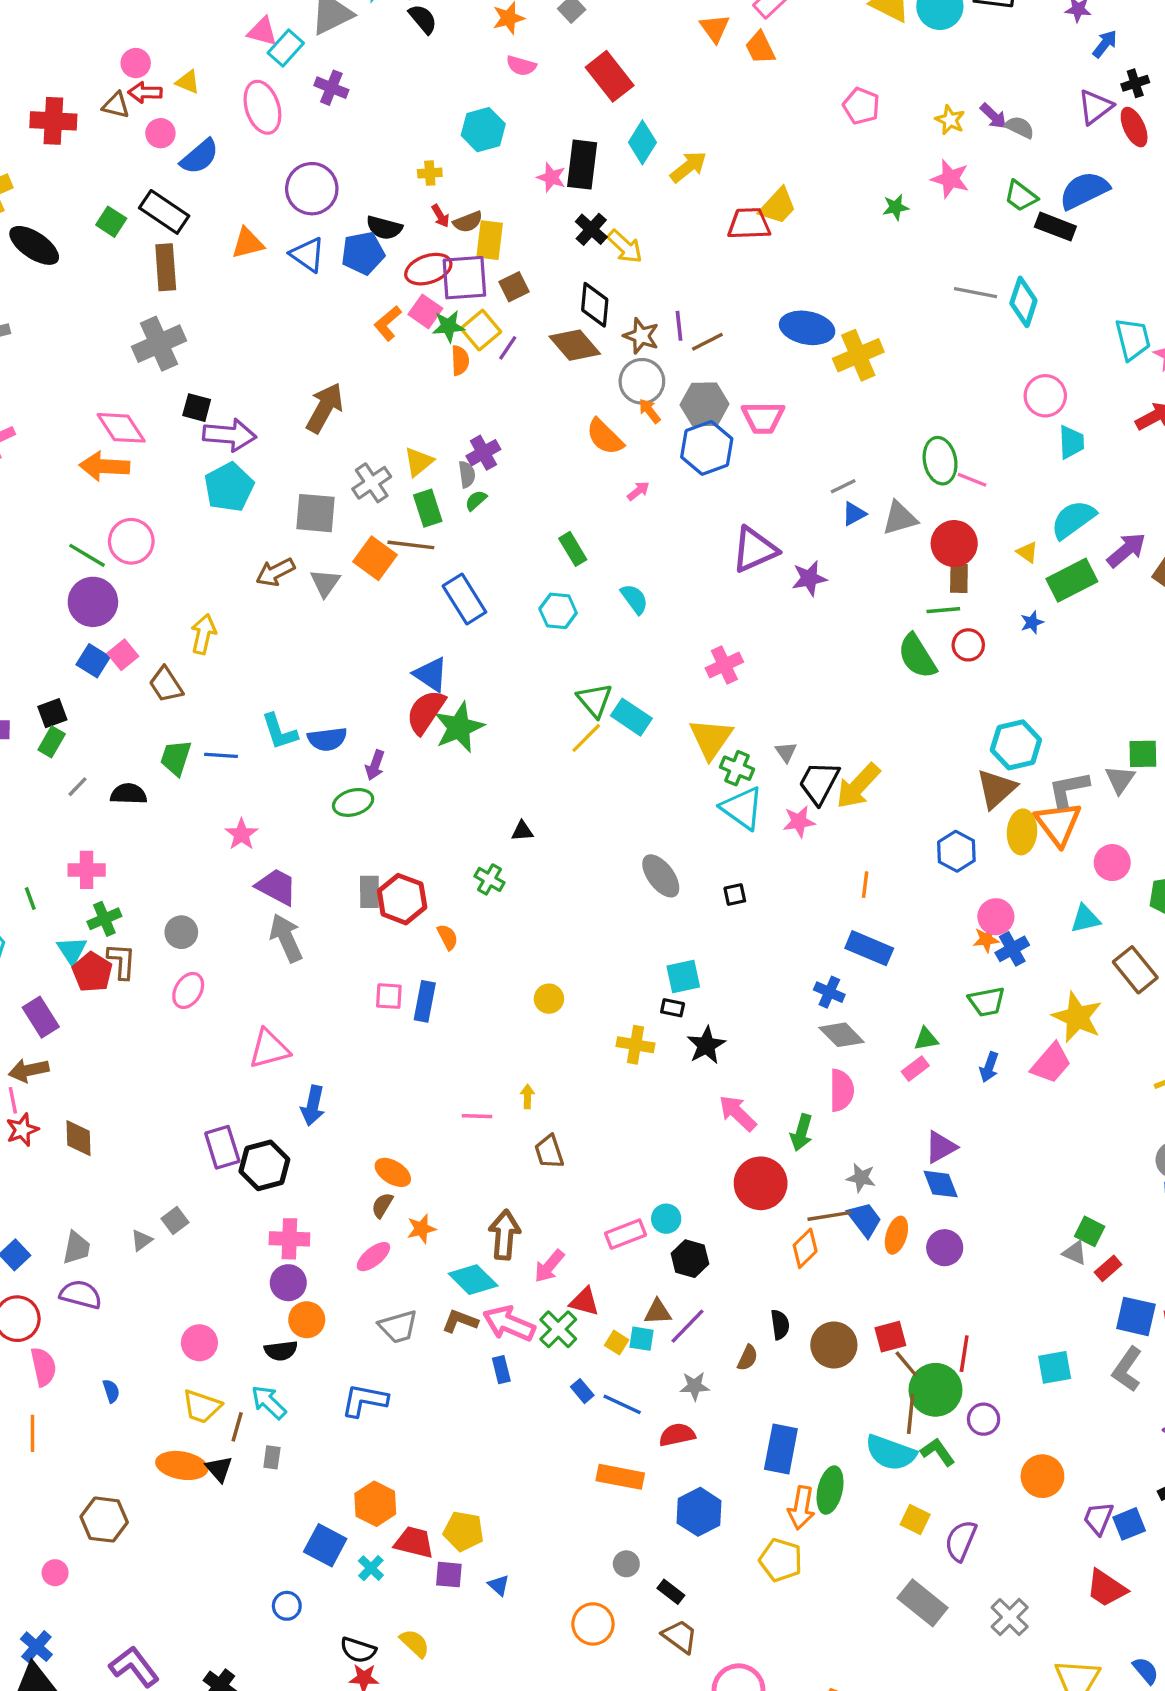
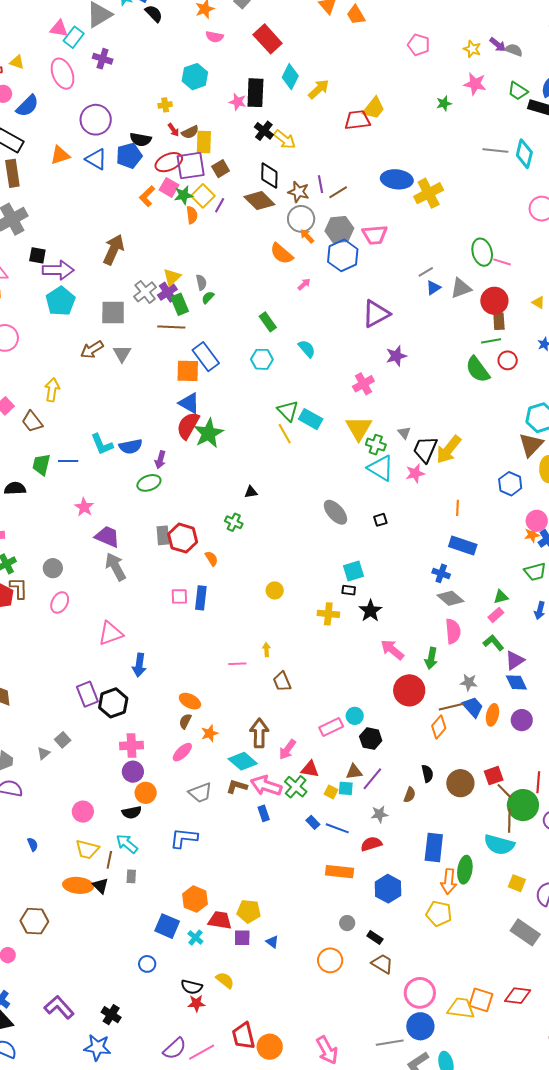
purple cross: (483, 453) -> (167, 292), moved
orange square: (375, 558) -> (188, 371), moved, turned -30
purple star: (809, 578) -> (396, 356), moved
yellow line: (586, 738) -> (285, 434), turned -70
green L-shape: (938, 1452) -> (493, 643), moved

